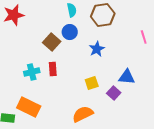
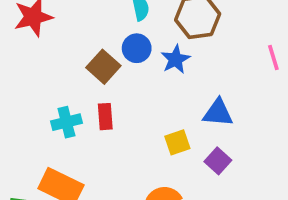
blue star: (97, 49) -> (175, 59), moved
blue triangle: (127, 77) -> (218, 113), moved

